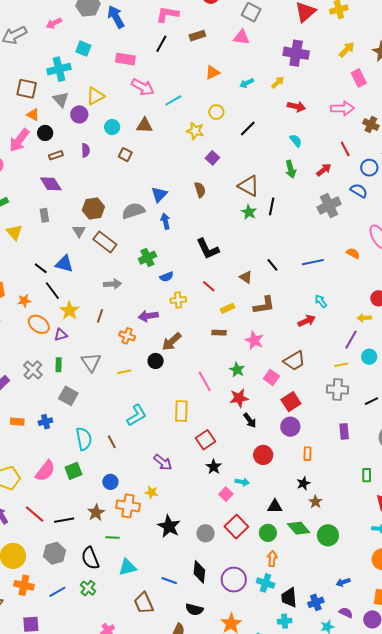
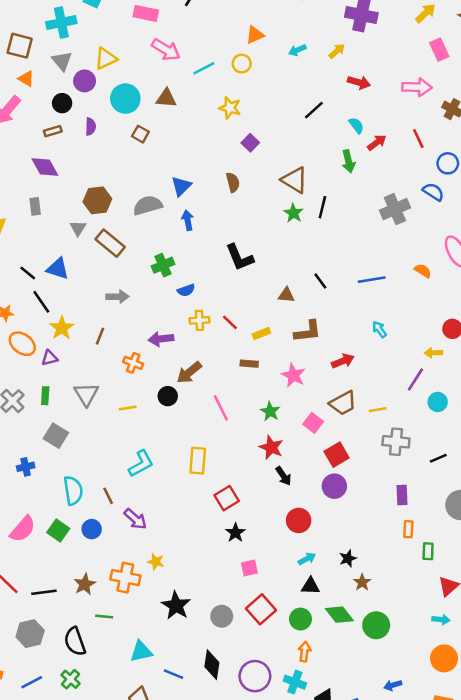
yellow circle: (216, 112) -> (242, 64), moved
cyan circle: (112, 127) -> (125, 99), size x1.5
black line: (248, 128) -> (314, 110), moved
black circle: (45, 133) -> (62, 103), moved
red arrow: (324, 170) -> (377, 143), moved
brown triangle: (246, 277) -> (286, 295), turned -32
red line: (209, 286) -> (230, 322), moved
red arrow: (307, 321) -> (343, 361), moved
yellow line: (341, 365) -> (378, 410), moved
pink line: (205, 381) -> (221, 408), moved
red star: (239, 398) -> (271, 447), turned 30
orange rectangle: (308, 454) -> (408, 529), moved
purple arrow: (163, 462) -> (135, 519), moved
green square: (73, 471) -> (58, 530), turned -36
blue circle: (110, 482) -> (92, 529), moved
cyan arrow: (242, 482) -> (307, 559), moved, turned -40
pink square: (226, 494) -> (249, 568), turned 32
cyan triangle: (127, 567) -> (141, 651), moved

